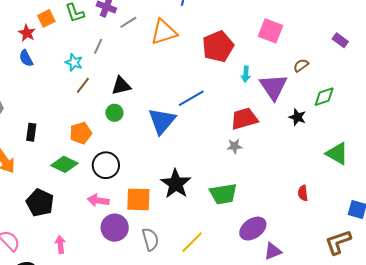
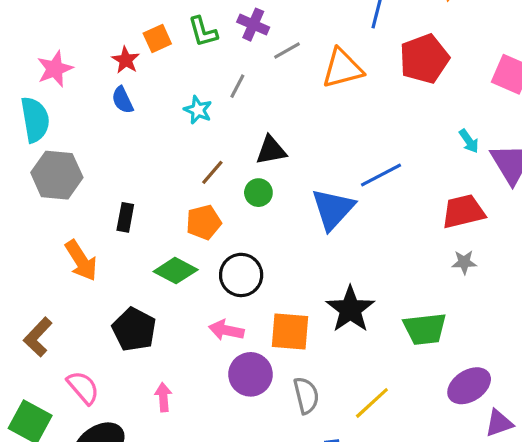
red pentagon: (218, 46) -> (424, 59), moved
cyan arrow: (246, 74) -> (469, 141), turned -42
brown line: (83, 85) -> (212, 172), moved
gray star: (235, 146) -> (464, 262), moved

